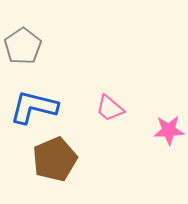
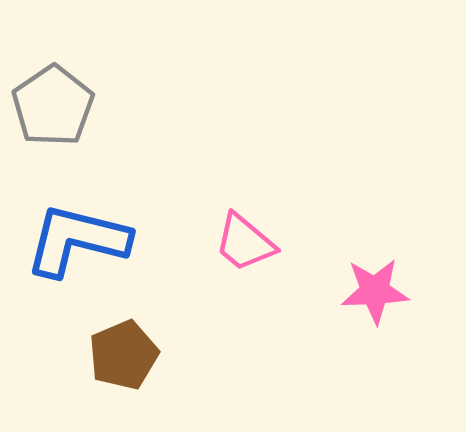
brown pentagon: (55, 159) -> (123, 355), size x0.7

